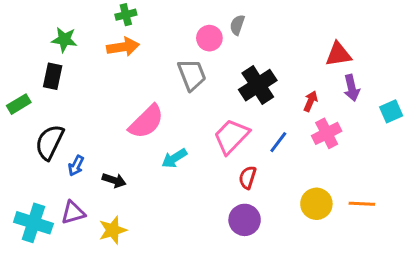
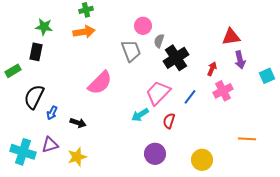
gray semicircle: (237, 25) -> (159, 41), moved
cyan arrow: (174, 158) -> (140, 115), moved
yellow circle: (316, 204) -> (202, 160), moved
purple circle: (245, 220) -> (155, 154), moved

